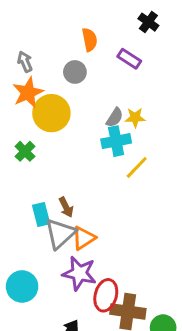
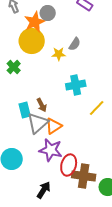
orange star: (28, 93) -> (35, 22), moved
yellow star: (135, 118) -> (59, 54), moved
cyan cross: (116, 141) -> (76, 85), moved
yellow line: (137, 167) -> (97, 108), moved

